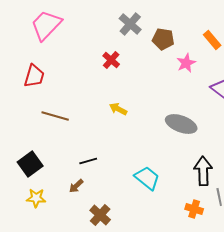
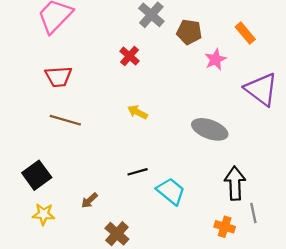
red trapezoid: (34, 76) -> (58, 77), moved, turned 70
black line: (88, 161) -> (138, 172), moved

